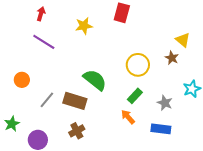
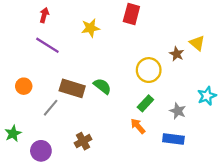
brown star: (172, 58) -> (177, 54), moved
green semicircle: (95, 80) -> (102, 86), size x0.7
brown rectangle: (75, 101) -> (72, 88), moved

